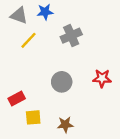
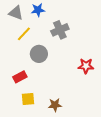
gray circle: (62, 82) -> (39, 54), moved
red rectangle: (17, 98) -> (20, 77), moved

